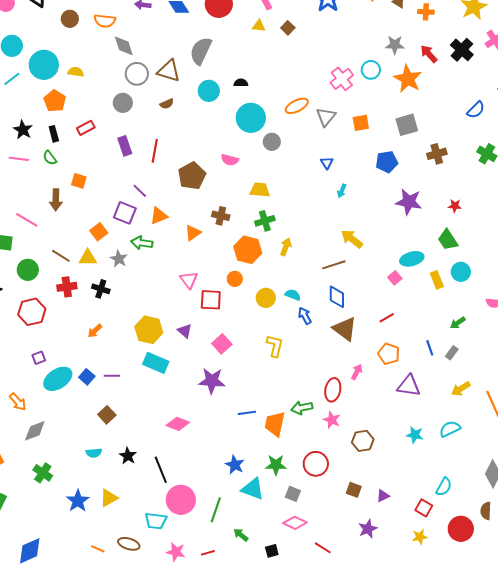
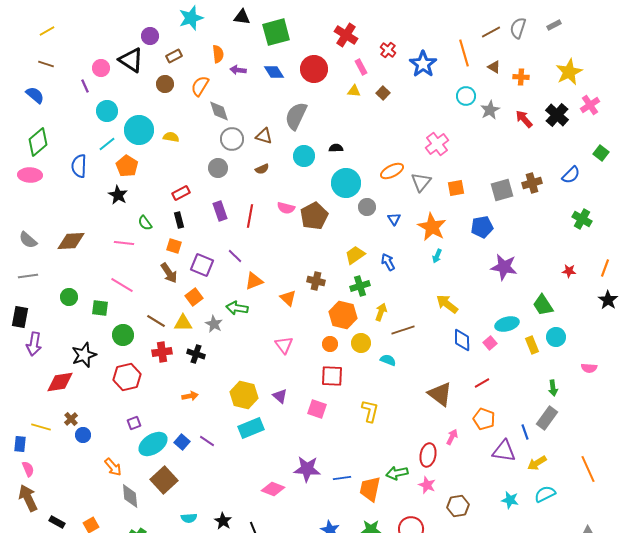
orange semicircle: (105, 21) -> (200, 86), turned 115
gray star: (395, 45) -> (490, 110), turned -30
cyan circle: (371, 70) -> (466, 96), moved
brown triangle: (169, 71) -> (264, 136), size x0.7
orange star: (408, 79) -> (432, 227), moved
orange pentagon: (55, 101) -> (127, 166), moved
black rectangle: (54, 134) -> (179, 220), moved
brown cross: (437, 154) -> (532, 183), moved
pink line: (19, 159) -> (124, 243), moved
pink semicircle: (230, 160) -> (286, 208), moved
blue triangle: (327, 163) -> (394, 219), moved
brown pentagon: (192, 176) -> (314, 216), moved
yellow trapezoid: (260, 190) -> (355, 255), turned -40
brown arrow: (56, 200) -> (169, 273), moved, turned -35
red star: (455, 206) -> (569, 271), moved
purple square: (125, 213) -> (202, 265), moved
orange triangle: (193, 233) -> (288, 298), turned -42
brown line: (334, 265) -> (403, 330), moved
blue diamond: (337, 297) -> (462, 340), moved
yellow circle: (266, 298) -> (361, 343), moved
red square: (211, 300) -> (332, 376), moved
blue arrow: (305, 316) -> (388, 262), moved
green arrow: (458, 323) -> (553, 388), turned -63
orange arrow: (95, 331) -> (190, 396), turned -147
pink square: (222, 344) -> (317, 409), turned -30
blue line: (430, 348) -> (525, 432), moved
gray rectangle: (452, 353) -> (547, 418), size x1.6
cyan rectangle: (156, 363) -> (251, 428), turned -45
purple line: (112, 376) -> (207, 441), turned 35
purple star: (212, 381) -> (307, 469), moved
yellow arrow: (461, 389) -> (537, 463), moved
brown square: (107, 415) -> (164, 480), moved, size x1.5
gray diamond: (35, 431) -> (130, 496), turned -75

